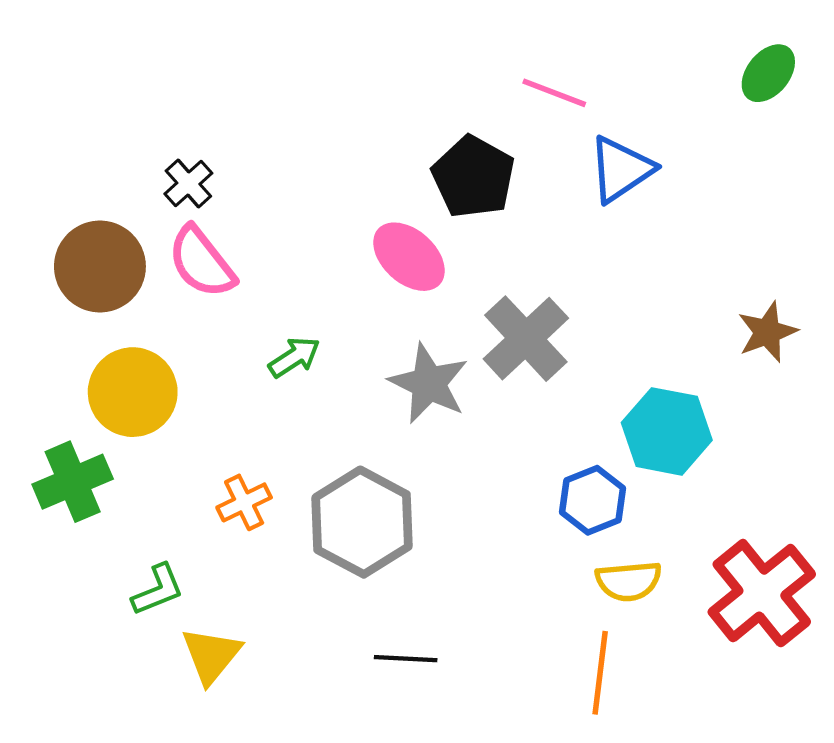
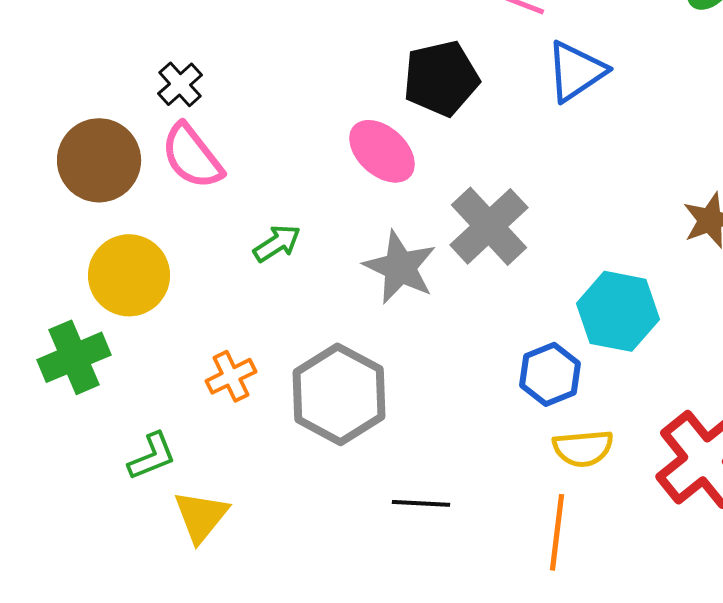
black pentagon: (473, 177) -> (441, 78), turned 30
black line: (406, 659) -> (421, 503), moved

